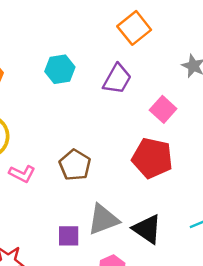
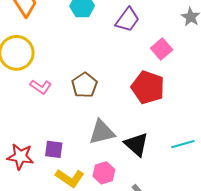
purple square: (69, 236) -> (54, 149), moved

